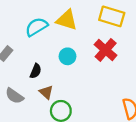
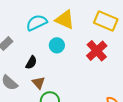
cyan circle: (67, 56) -> (57, 45), moved

